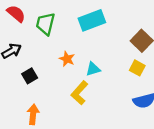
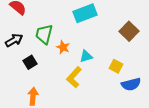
green trapezoid: (46, 24) -> (44, 34), moved
yellow square: (137, 68) -> (116, 66), moved

